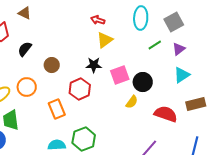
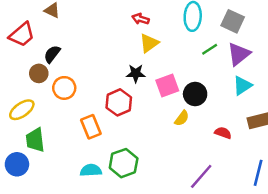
gray square: (174, 22) -> (233, 21), turned -36
purple triangle: (179, 49) -> (239, 54), size x1.5
brown circle: (52, 65) -> (39, 73), moved
orange circle: (27, 87) -> (64, 88), moved
red semicircle: (166, 114) -> (223, 133), size x0.6

